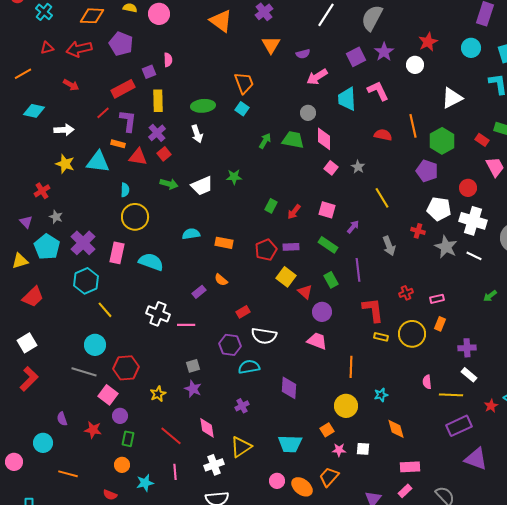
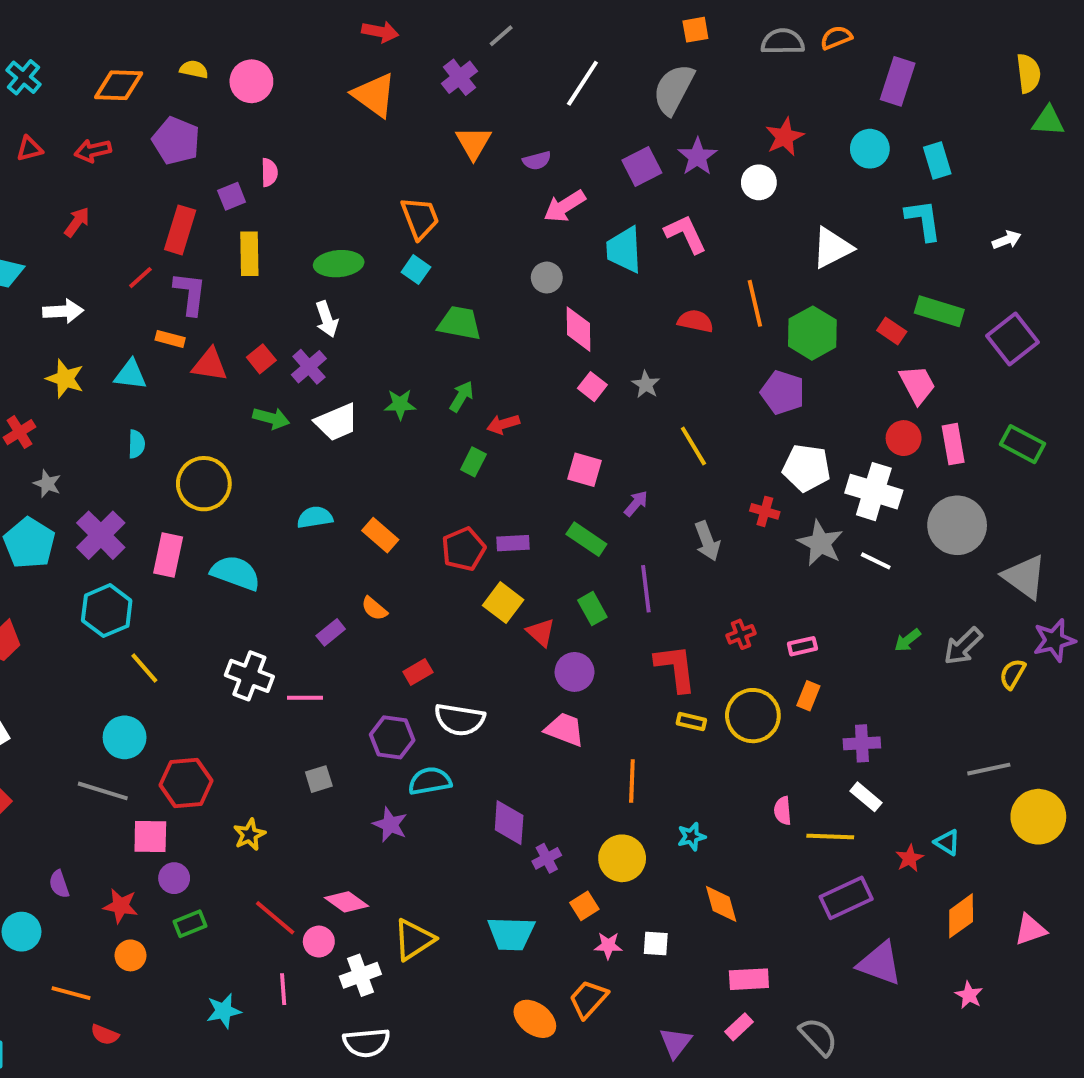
red arrow: (79, 49) -> (93, 151), size x0.7
red arrow: (71, 85) -> (77, 222), turned -84
red rectangle: (123, 89) -> (180, 230), turned -45
purple cross: (157, 133) -> (309, 367), moved
green trapezoid: (293, 140) -> (460, 323), moved
green arrow: (265, 141) -> (462, 396), moved
cyan triangle: (98, 162) -> (130, 375), size x0.7
red circle: (468, 188) -> (904, 438), moved
cyan semicircle: (125, 190) -> (136, 444), moved
red arrow: (294, 212) -> (503, 424), moved, turned 35
orange rectangle: (224, 243) -> (380, 535), turned 30
purple star: (193, 389) -> (390, 825), moved
pink square: (108, 395) -> (150, 836), turned -36
purple cross: (242, 406) -> (547, 858), moved
pink diamond: (207, 428) -> (347, 902), turned -45
green rectangle: (128, 439) -> (190, 924), turned 56
orange circle: (122, 465) -> (130, 955), moved
pink circle: (277, 481) -> (319, 942), moved
red semicircle: (110, 495) -> (105, 1035), moved

